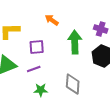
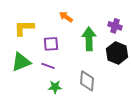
purple line: (34, 69) -> (48, 66), turned 40

